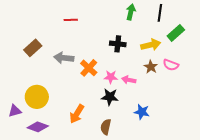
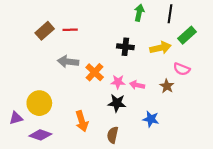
red line: (71, 20) -> (70, 30), moved
brown rectangle: (33, 48) -> (45, 31), moved
brown star: (151, 67) -> (167, 86), moved
orange arrow: (77, 114) -> (82, 121), turned -48

